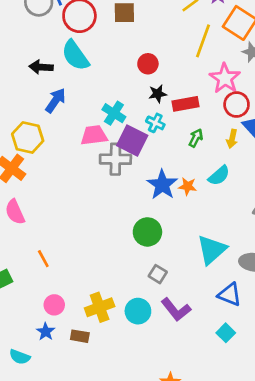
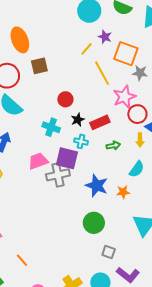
yellow line: (203, 41) -> (102, 73), turned -35
pink star: (225, 78) -> (124, 97), turned 30
cyan cross: (114, 113) -> (51, 127), moved
green arrow: (196, 138) -> (113, 146), turned 64
orange star: (188, 186) -> (123, 192), moved

